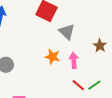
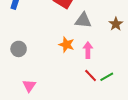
gray triangle: (67, 32) -> (83, 20), turned -42
brown star: (100, 46) -> (116, 24), moved

